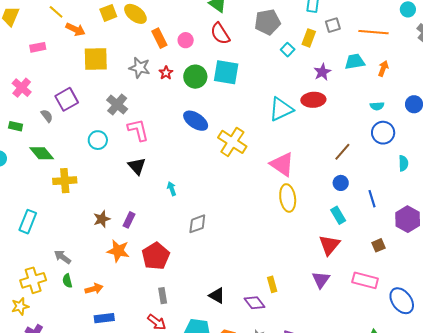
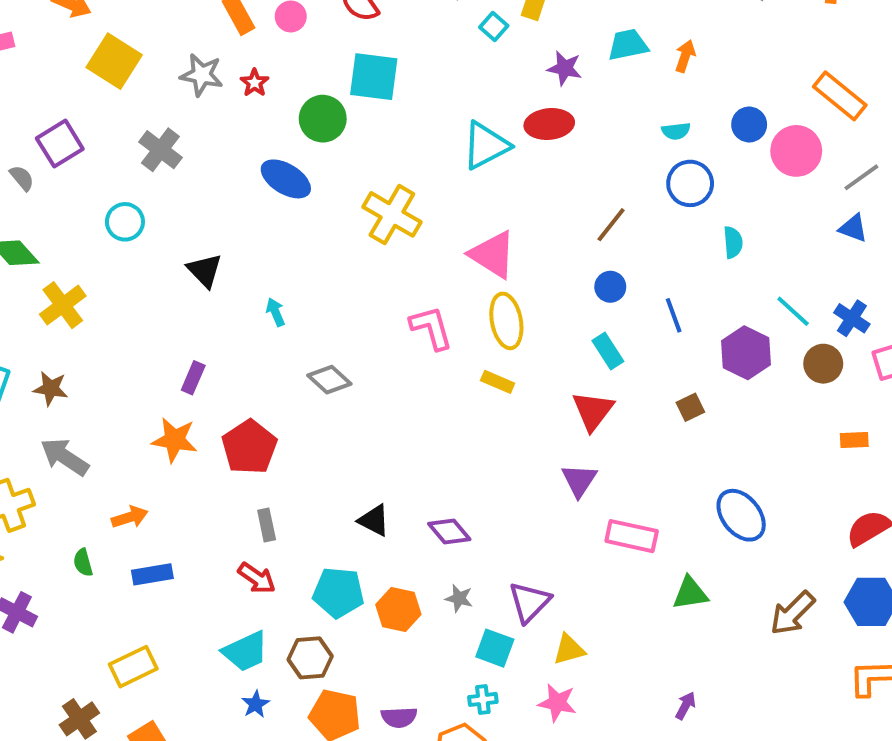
yellow square: (96, 59) -> (114, 61), turned 36
purple star: (322, 72) -> (565, 68), turned -30
green circle: (195, 77) -> (323, 119), moved
blue ellipse: (196, 121) -> (286, 179), moved
pink L-shape: (138, 130) -> (431, 328), moved
yellow cross: (65, 181) -> (63, 305), turned -30
brown star: (102, 219) -> (51, 388), moved, turned 30
gray diamond: (197, 224) -> (329, 380), turned 65
gray arrow: (62, 257) -> (65, 457), size x1.4
pink rectangle: (365, 280) -> (632, 536), moved
green semicircle: (67, 281) -> (83, 563), moved
yellow rectangle: (272, 284) -> (498, 382), moved, turned -49

